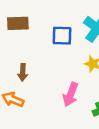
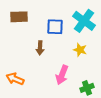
brown arrow: (23, 72) -> (40, 48), moved

